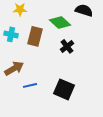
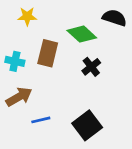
cyan cross: (11, 34) -> (15, 61), moved
black square: (64, 89) -> (87, 125), turned 30

